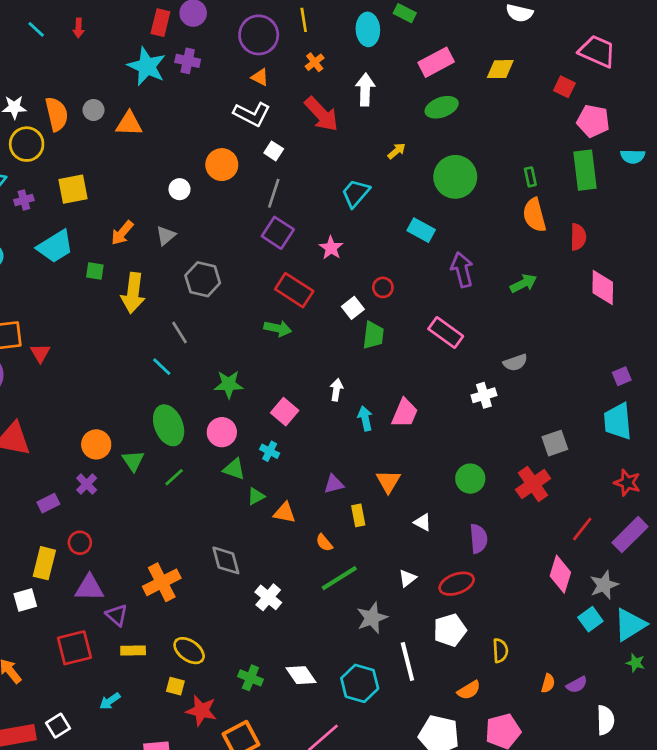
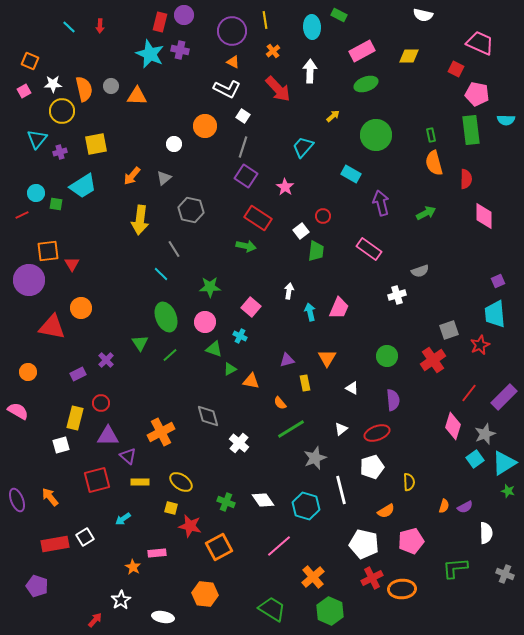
green square: (95, 271) -> (56, 204), moved
orange circle: (96, 444) -> (81, 308), moved
red star: (627, 483) -> (480, 345), moved, turned 30

